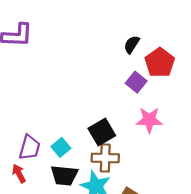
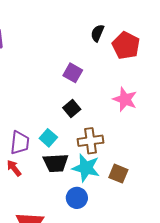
purple square: (136, 82) -> (73, 73), moved
pink star: (149, 120) -> (125, 99), turned 30
black square: (102, 132) -> (72, 108), moved, size x0.7

